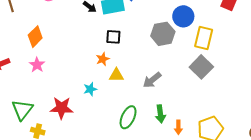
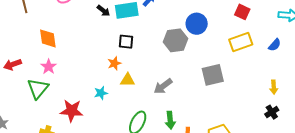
orange diamond: (35, 37) -> (48, 38), turned -55
yellow rectangle: (204, 38) -> (241, 42), moved, turned 55
gray square: (201, 67) -> (213, 75), turned 30
green triangle: (22, 110) -> (38, 89), moved

